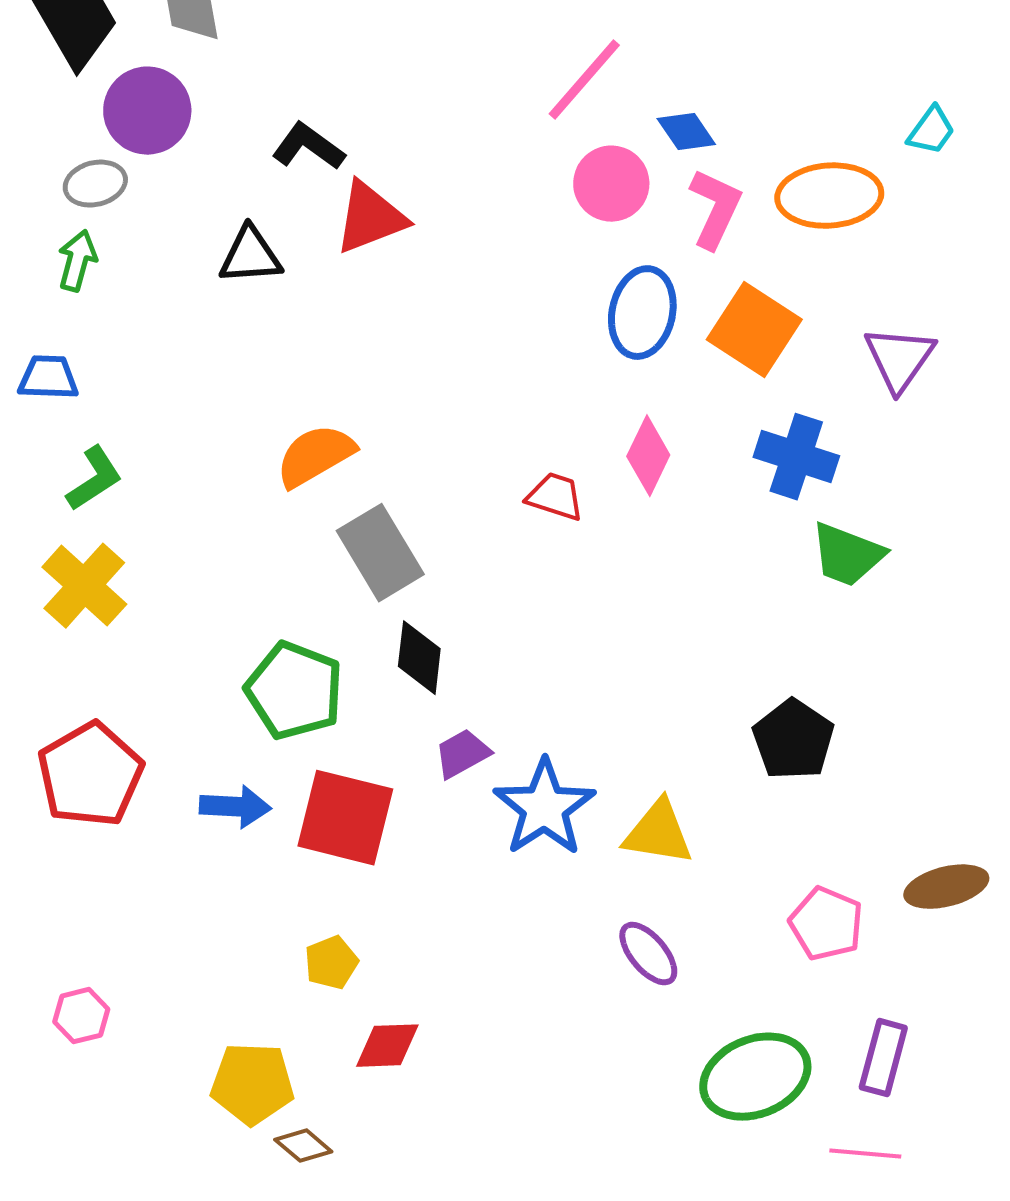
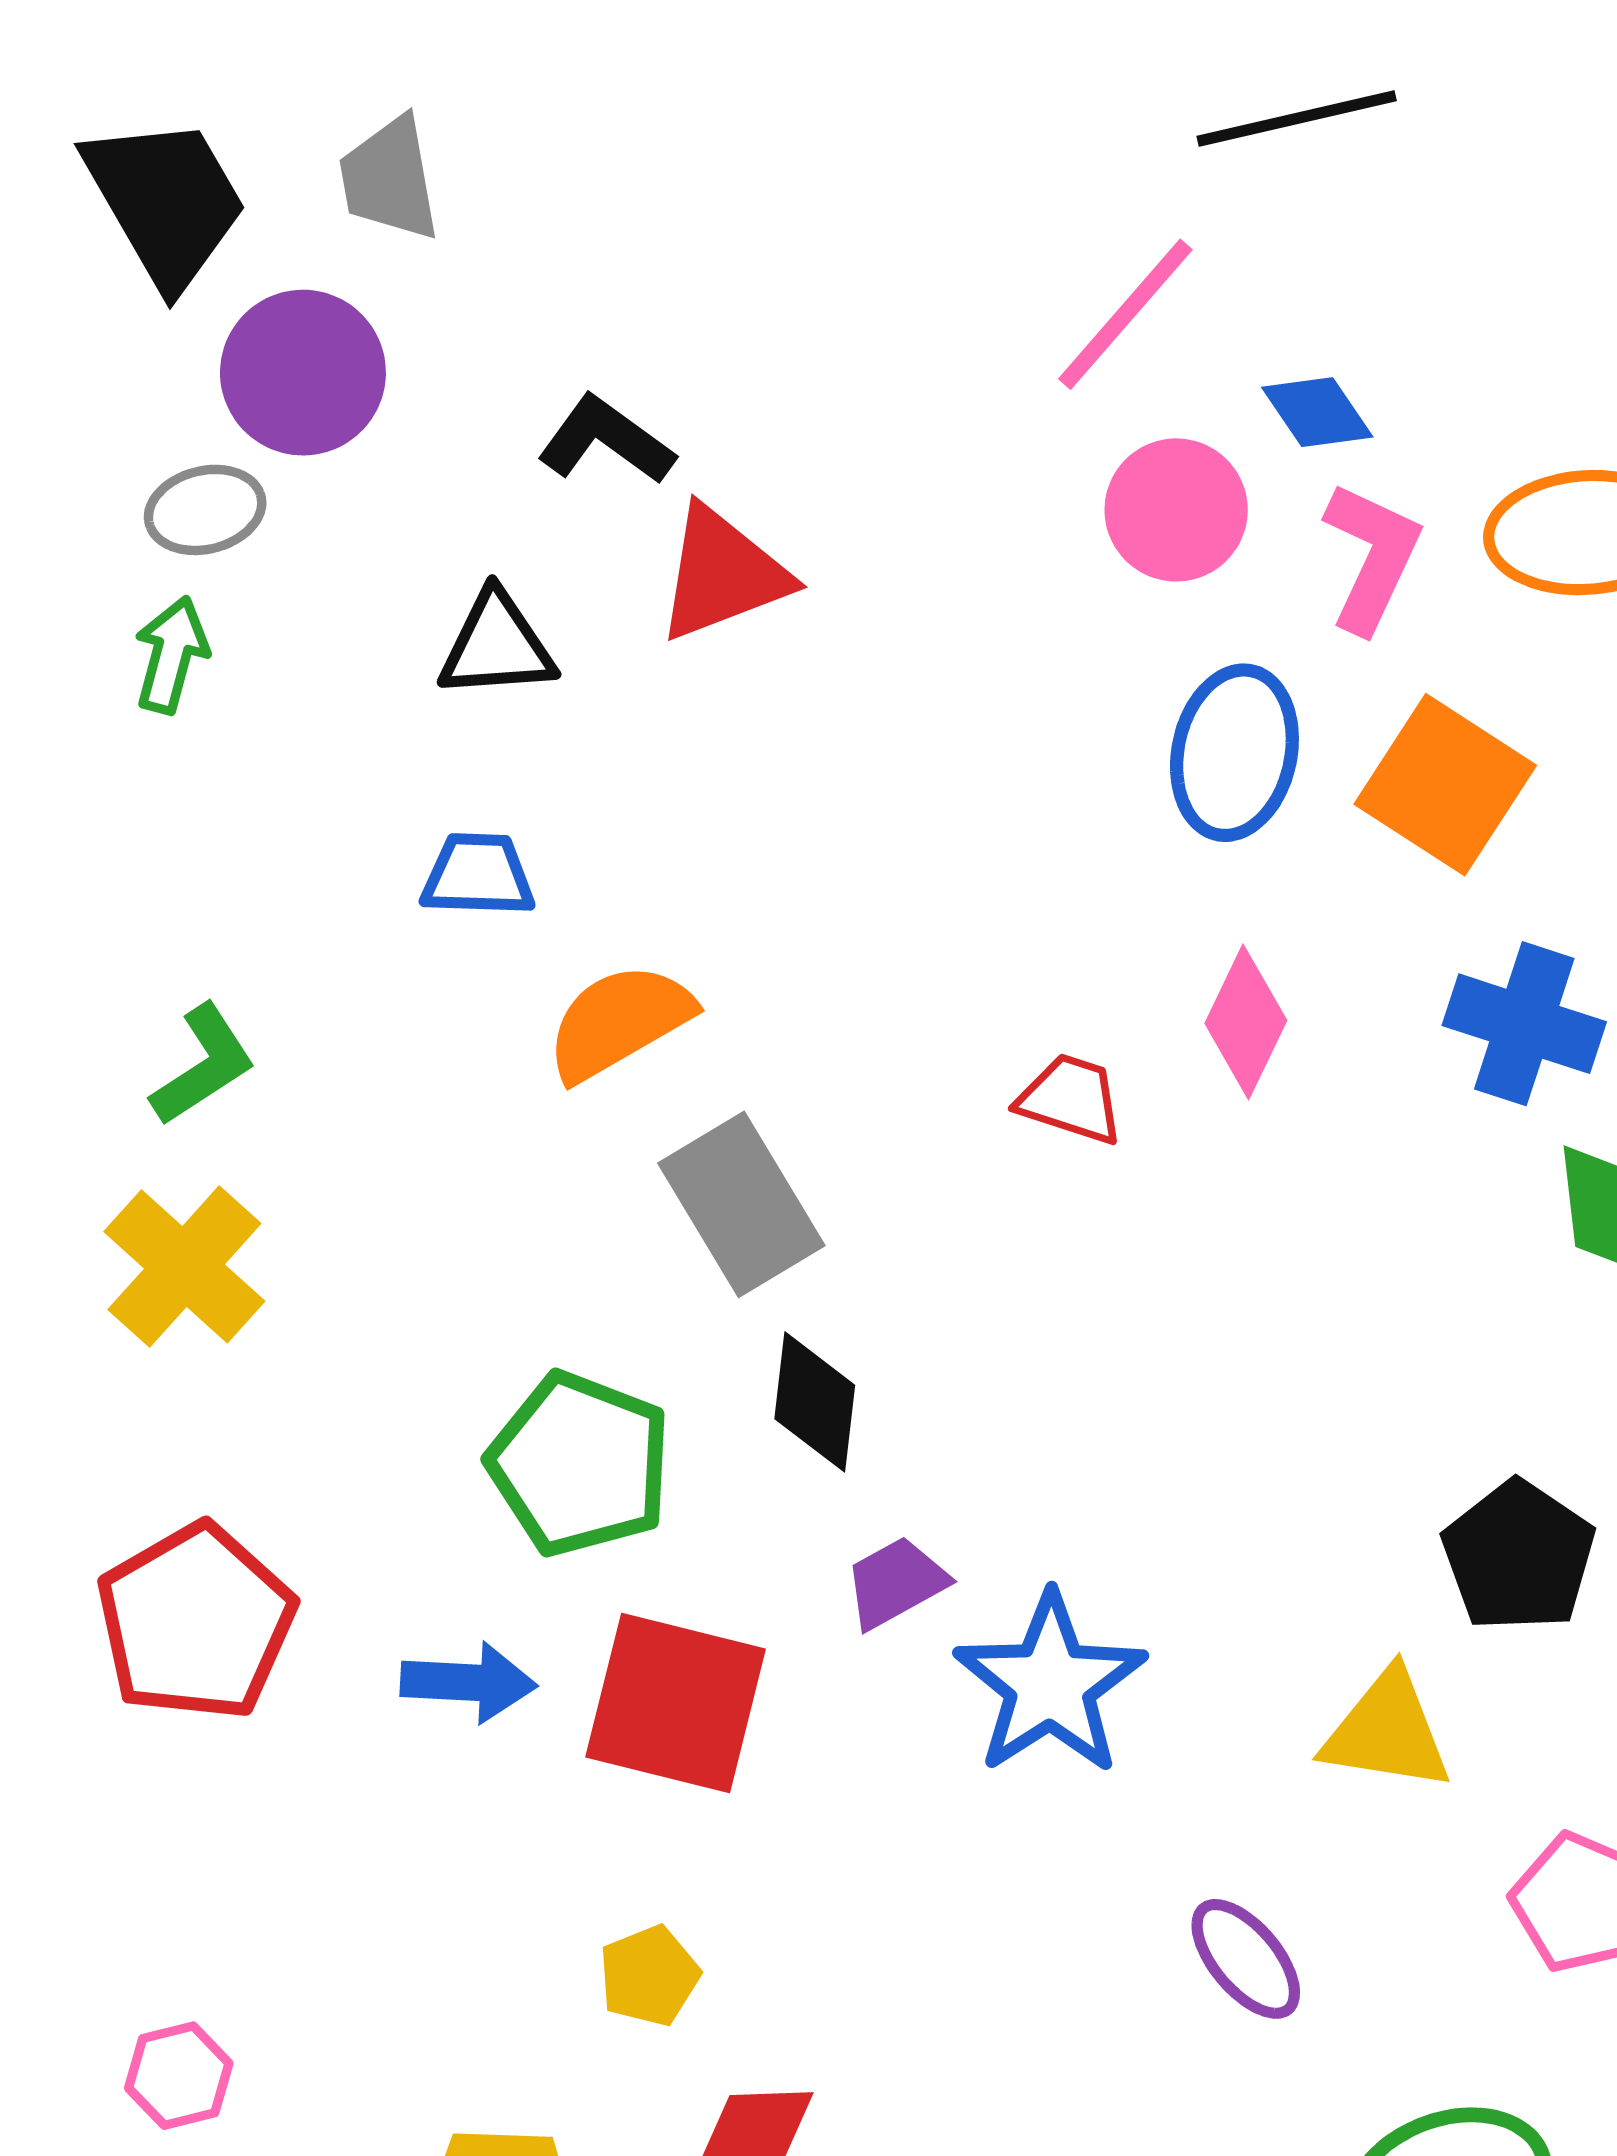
blue trapezoid: (48, 378) -> (478, 875), moved
yellow triangle: (658, 833) -> (1387, 1731), moved

